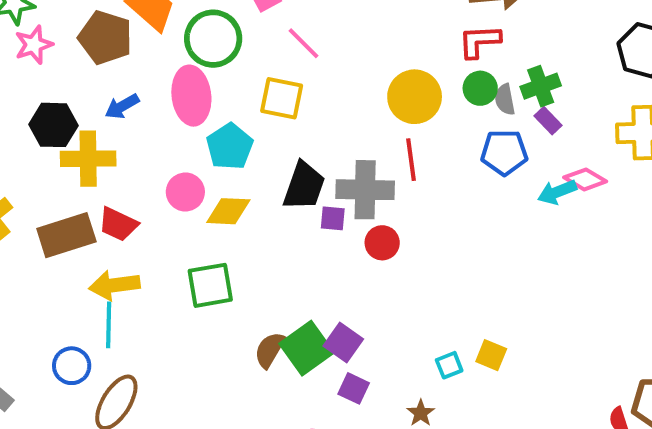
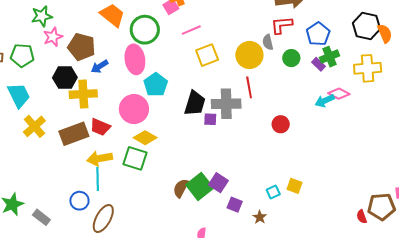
brown pentagon: (105, 38) -> (82, 47), moved
pink line: (304, 43) -> (191, 30), turned -66
green cross: (541, 86) -> (329, 57), moved
green circle: (480, 88) -> (291, 58), moved
yellow square: (282, 98) -> (207, 55), moved, turned -30
gray semicircle: (505, 99) -> (268, 42), moved
blue pentagon: (504, 152) -> (318, 34), moved, turned -30
pink circle: (185, 192) -> (134, 109), size x1.5
yellow diamond: (228, 211) -> (145, 138), moved, turned 30
red circle: (382, 243) -> (281, 124), moved
green square: (210, 285) -> (135, 158), moved, turned 30
purple square: (354, 388) -> (235, 205), moved

